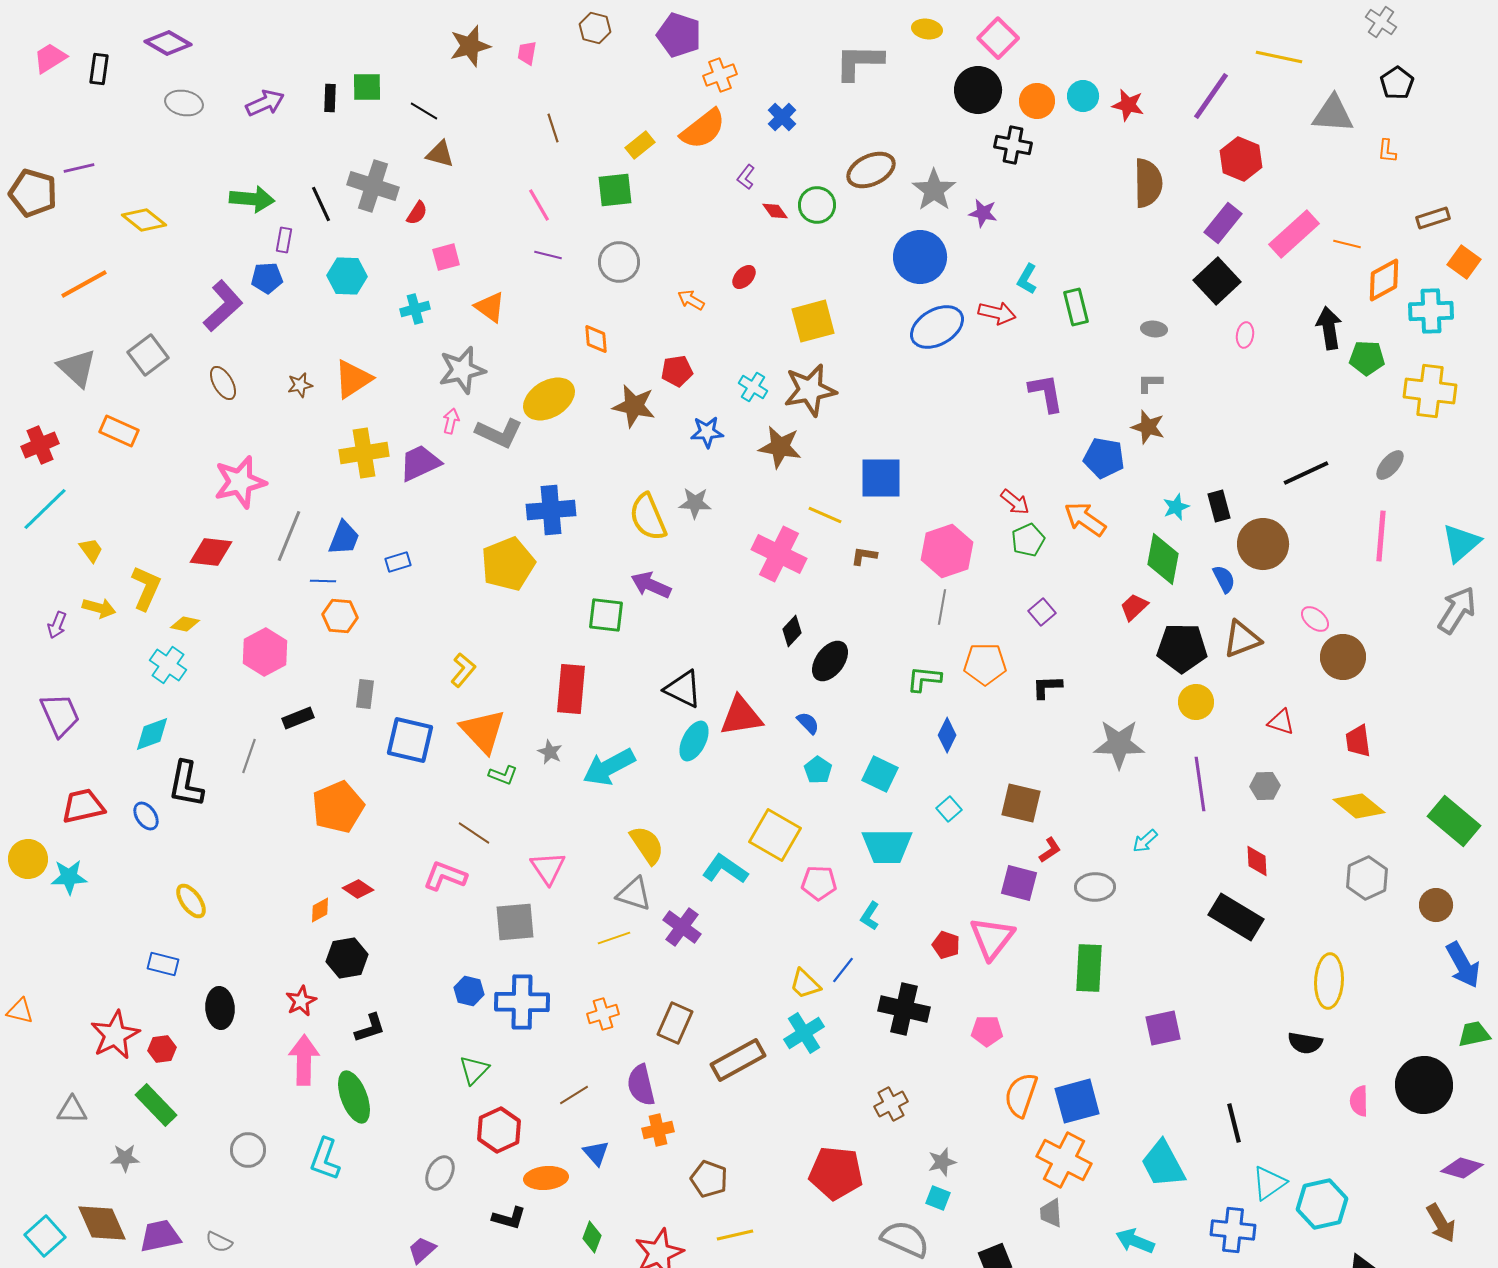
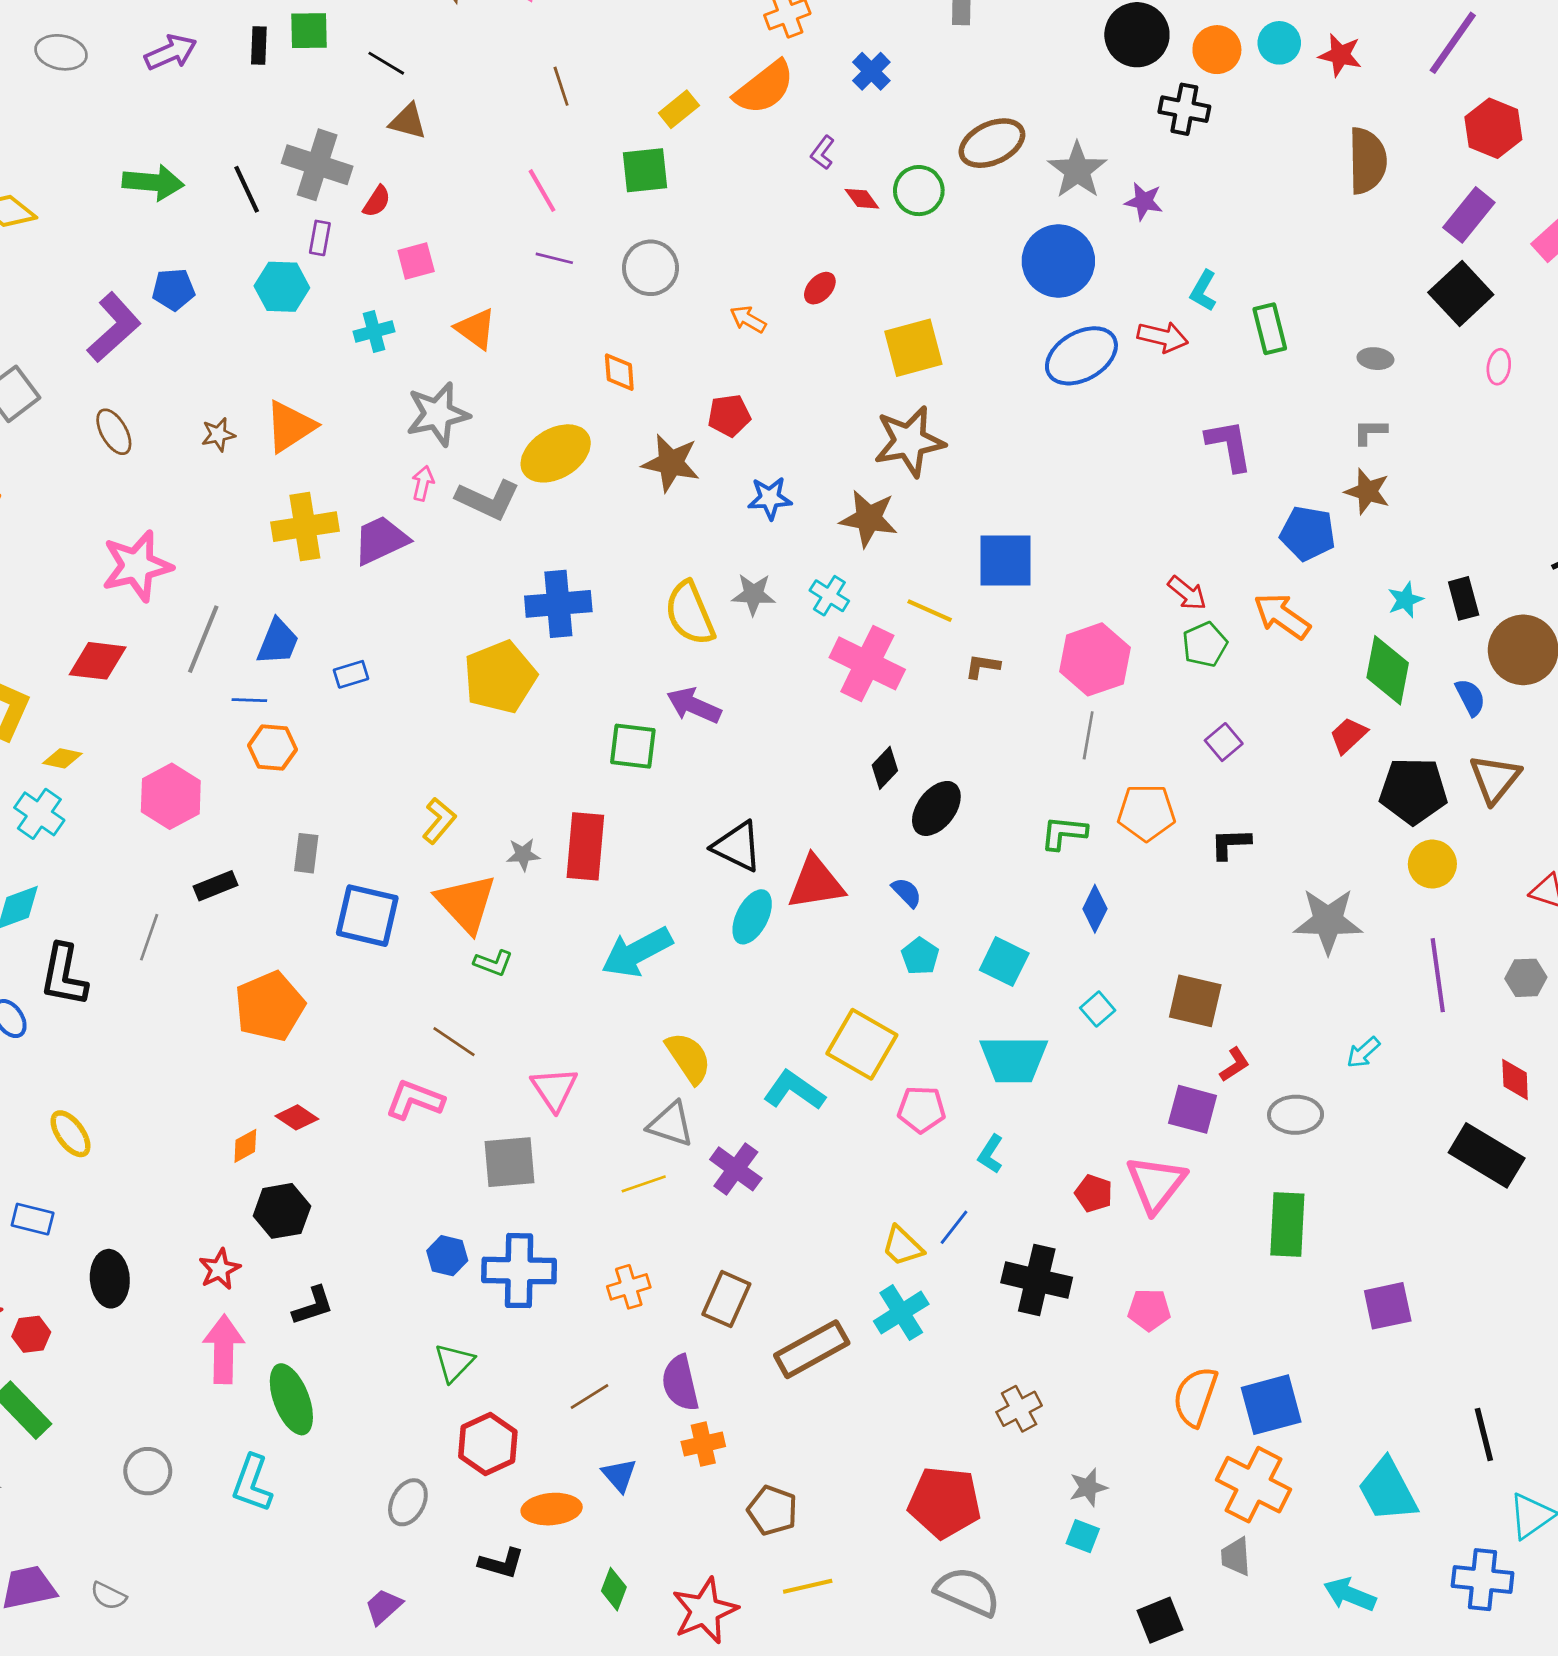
purple rectangle: (284, 240) -> (320, 238), moved
cyan cross: (753, 387) -> (829, 596), moved
brown triangle: (1242, 639) -> (1495, 779), turned -30
gray star: (550, 752) -> (523, 855), moved, turned -30
gray semicircle: (905, 1239) -> (968, 1592), moved

